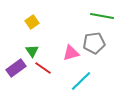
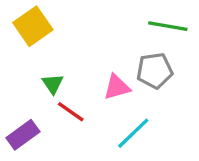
yellow square: (32, 22) -> (33, 26), moved, size x1.6
purple rectangle: (16, 68) -> (23, 135), moved

